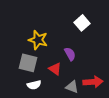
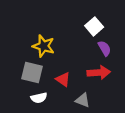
purple semicircle: (70, 54) -> (105, 48), moved
red arrow: (93, 82) -> (99, 72), moved

